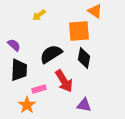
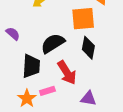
black trapezoid: (19, 70) -> (31, 66), moved
pink rectangle: (39, 89) -> (47, 91), moved

